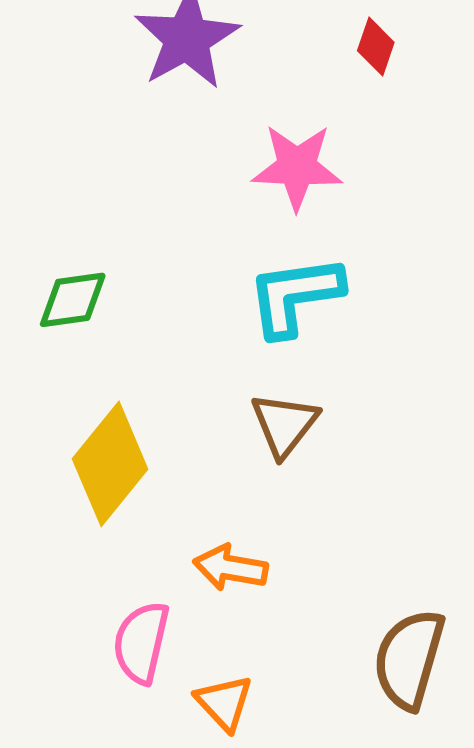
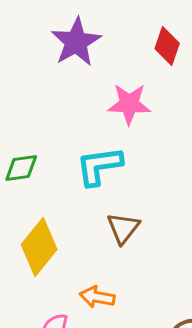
red diamond: (376, 47) -> (167, 46), size x1.4
cyan L-shape: (295, 296) -> (99, 166), moved

